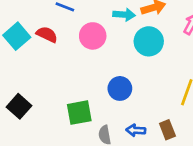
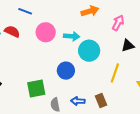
cyan arrow: (124, 15) -> (72, 36), moved
cyan circle: (149, 41) -> (89, 51), moved

